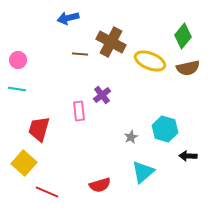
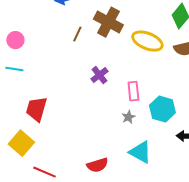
brown line: (80, 54) -> (77, 34), turned -70
pink rectangle: (79, 111) -> (133, 91), moved
cyan triangle: (143, 172) -> (140, 152), turned -50

